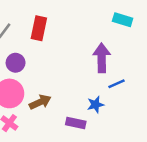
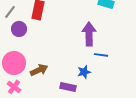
purple circle: (16, 63) -> (19, 29), moved
blue line: (116, 84) -> (101, 55), turned 32

